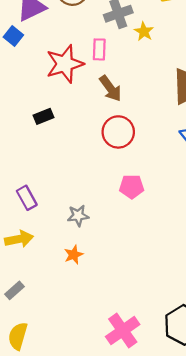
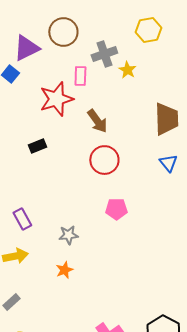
pink rectangle: (99, 49) -> (80, 76), moved

